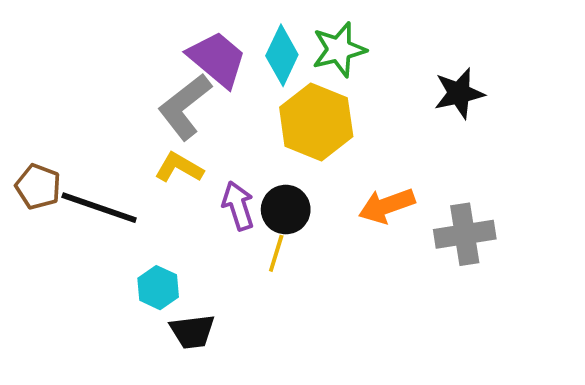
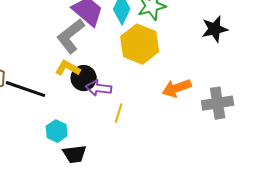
purple arrow: (238, 206) -> (99, 88), turned -65
black circle: (286, 210) -> (84, 78), moved

